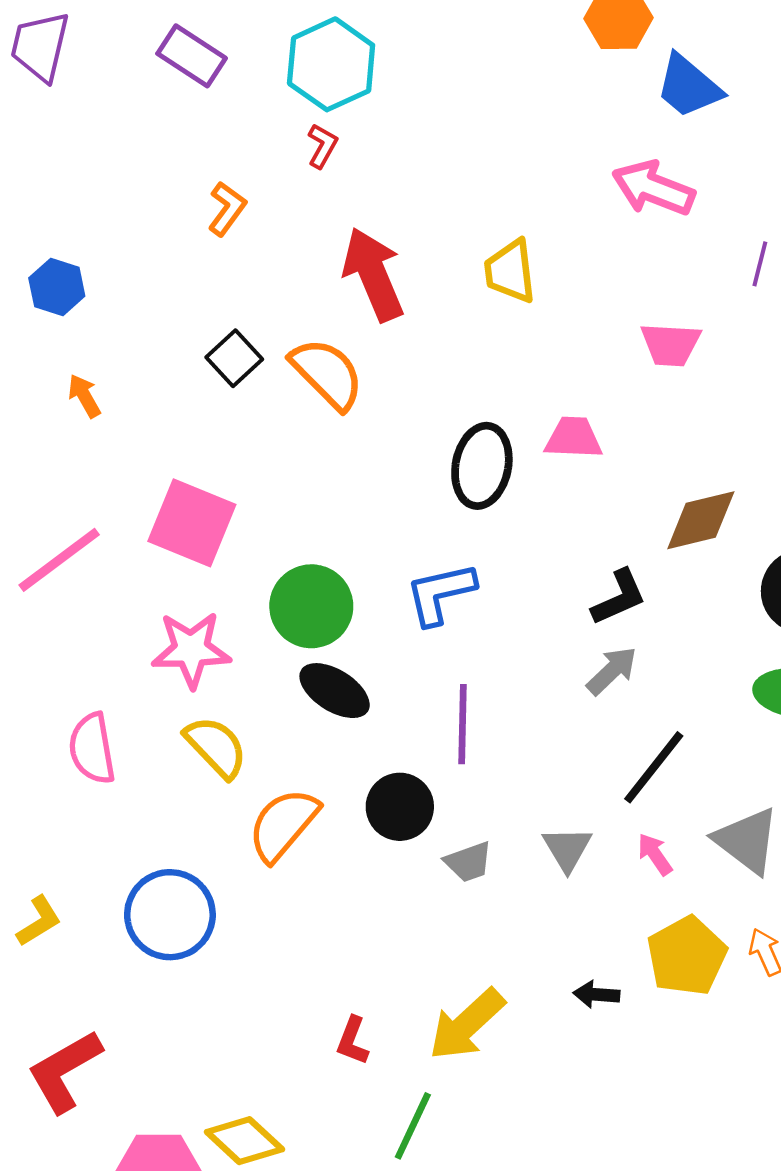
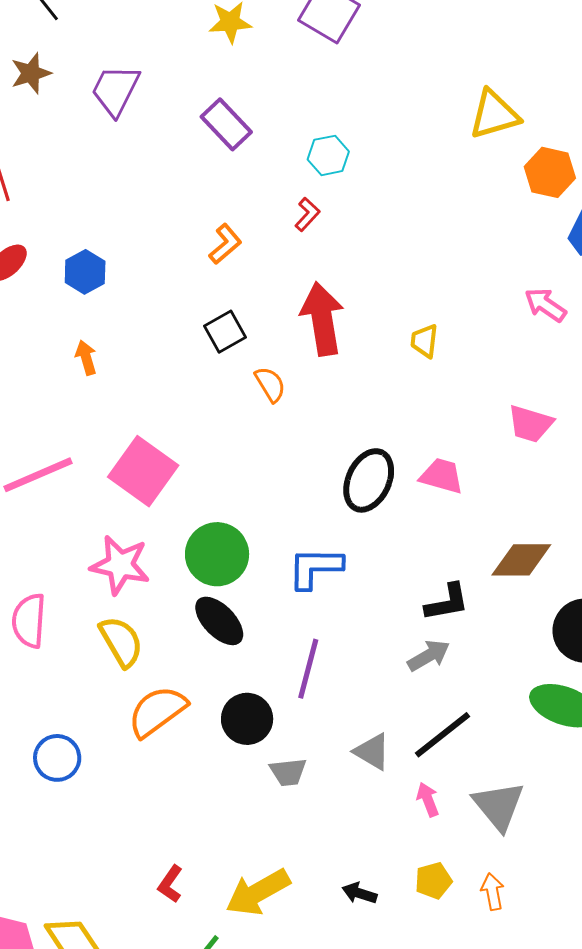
cyan hexagon: (331, 64) -> (328, 155), size x0.6
pink arrow: (653, 188) -> (545, 305), size x0.7
yellow trapezoid: (510, 271) -> (424, 341), size x0.7
black square: (234, 358) -> (225, 332), moved
orange semicircle: (327, 374) -> (270, 384), size x0.6
gray triangle: (567, 849) -> (372, 752), moved, turned -42
blue circle: (170, 915) -> (57, 758), size x0.7
yellow pentagon: (687, 956) -> (433, 881), size x0.6

